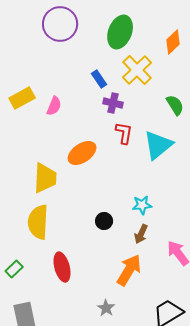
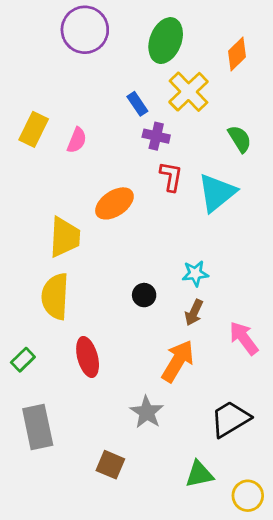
yellow rectangle: (22, 98) -> (34, 129), turned -35
gray star: (106, 308) -> (147, 412), size x1.4

